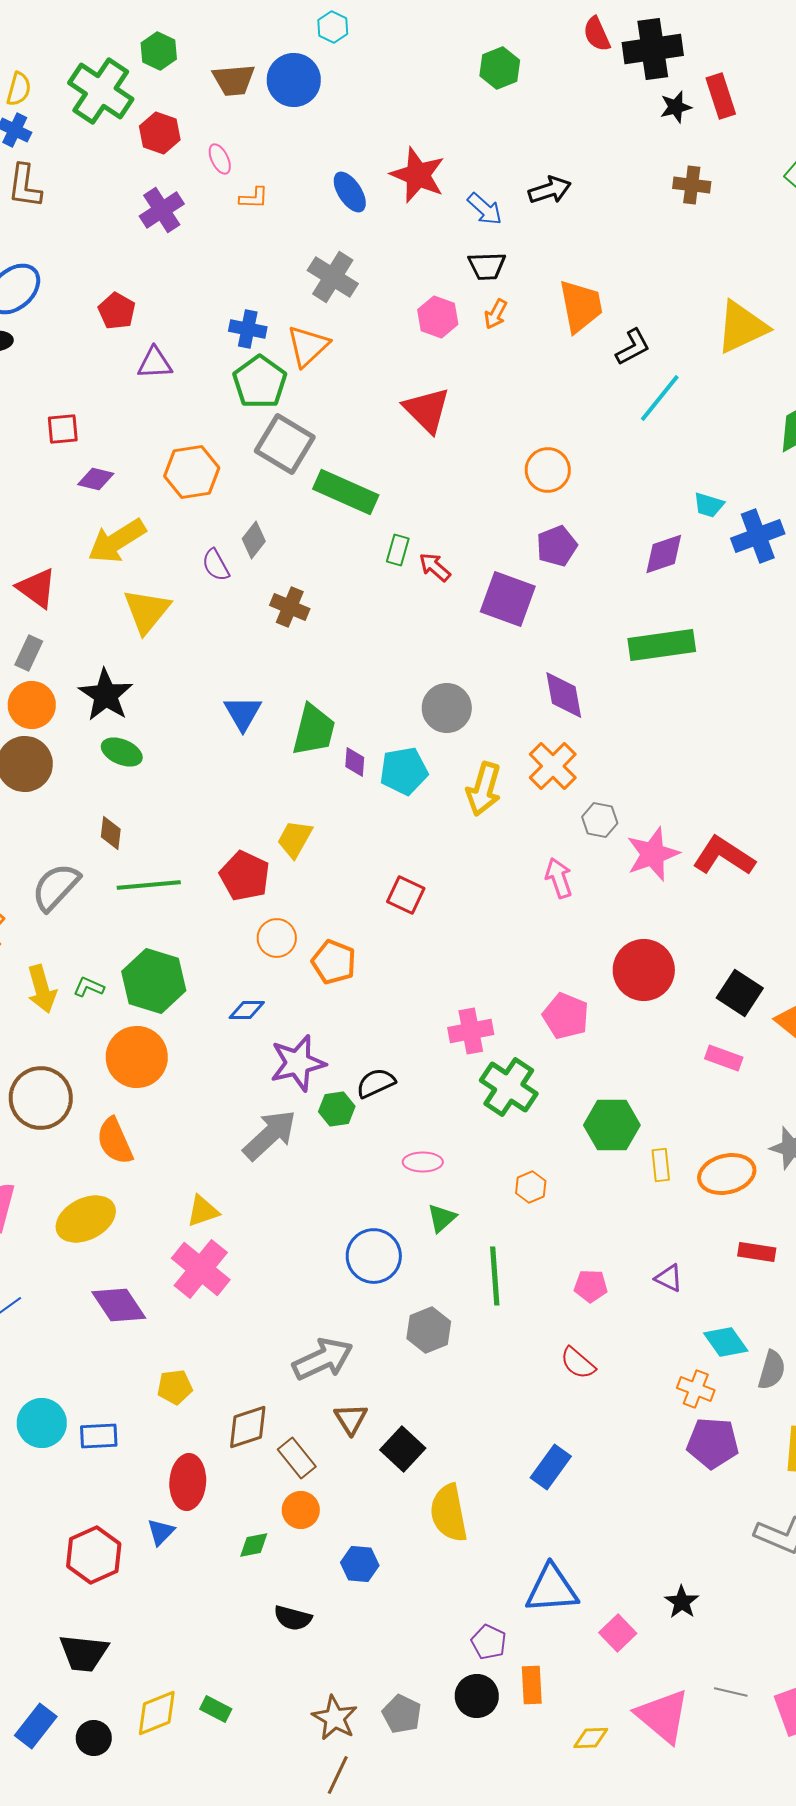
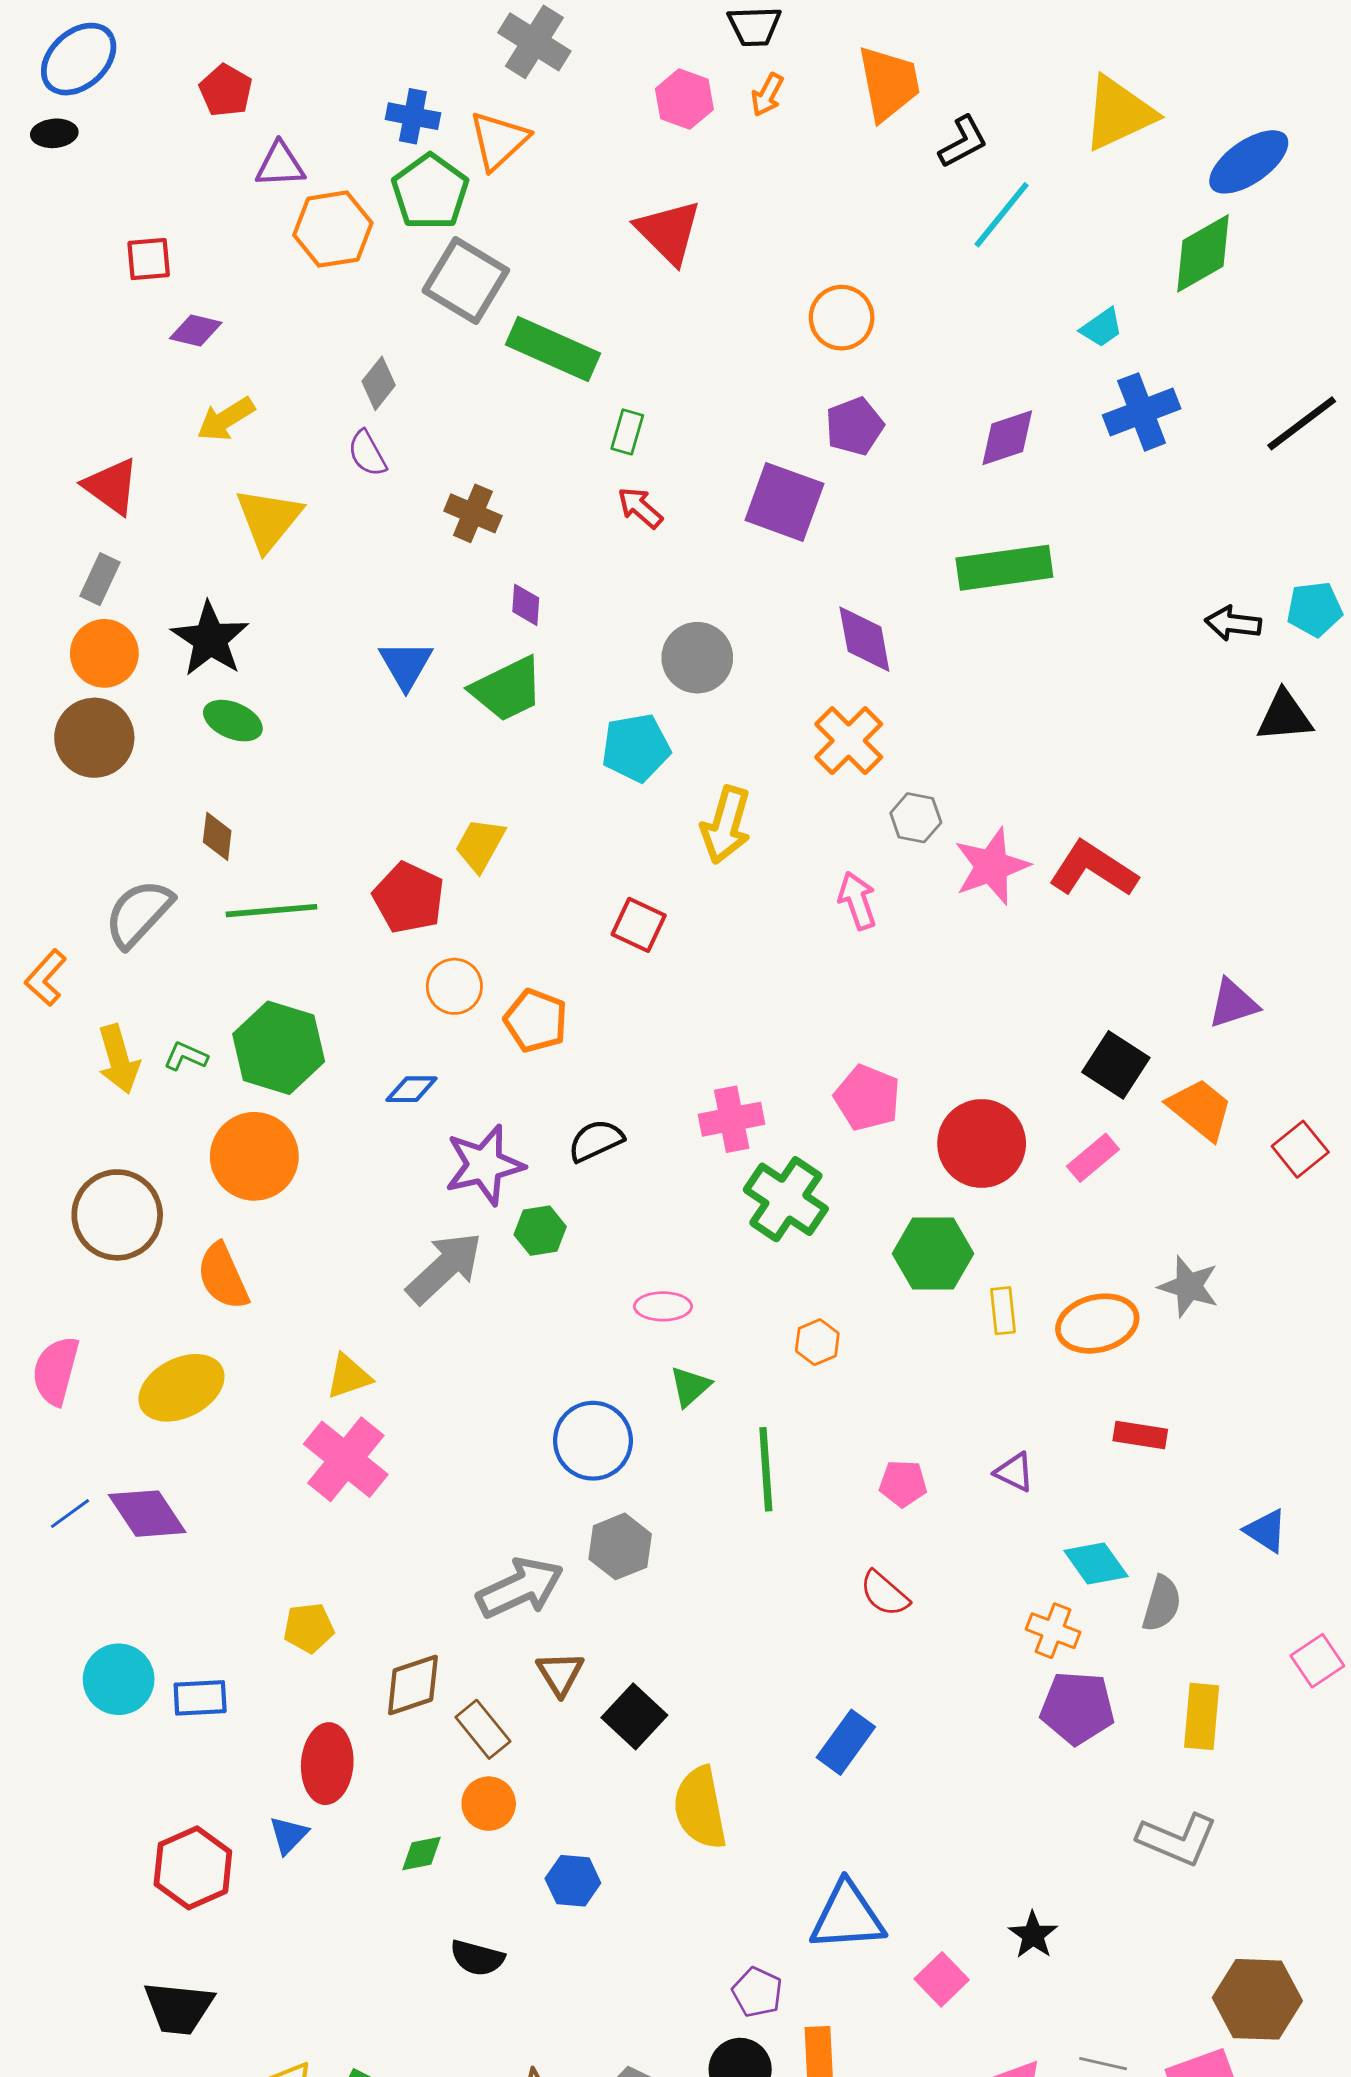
orange hexagon: (192, 472) -> (333, 229), moved
cyan trapezoid: (709, 505) -> (1102, 328), moved, turned -52
gray diamond: (254, 540) -> (379, 383), moved
yellow arrow: (117, 541) -> (226, 419), size x0.7
red arrow: (435, 567) -> (640, 508), moved
green trapezoid: (314, 730) -> (507, 689), turned 50
purple diamond: (355, 762) -> (526, 605), moved
yellow arrow: (484, 789) -> (726, 825), moved
red circle: (644, 970) -> (982, 1143), moved
pink rectangle: (724, 1058) -> (1093, 1158), turned -60
black semicircle: (376, 1083) -> (596, 1141), moved
purple diamond: (119, 1305) -> (147, 1514), moved
gray hexagon: (429, 1330) -> (620, 1546), moved

